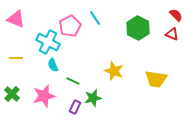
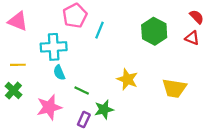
cyan line: (95, 18) -> (99, 30), moved, turned 56
pink pentagon: (70, 26) -> (75, 16), moved
cyan cross: (48, 42) -> (54, 47), turned -30
green cross: (12, 94) -> (13, 90), moved

